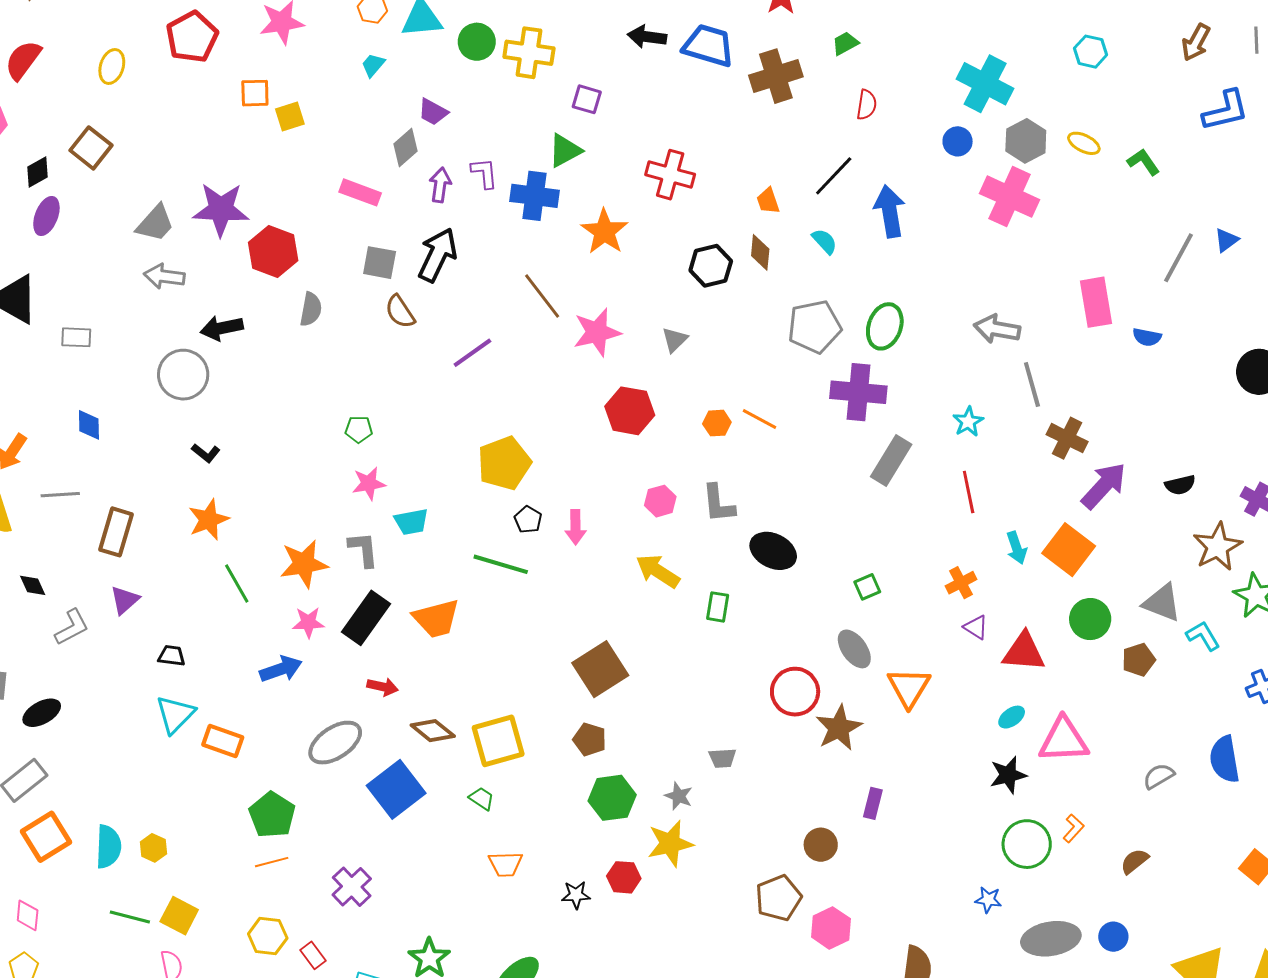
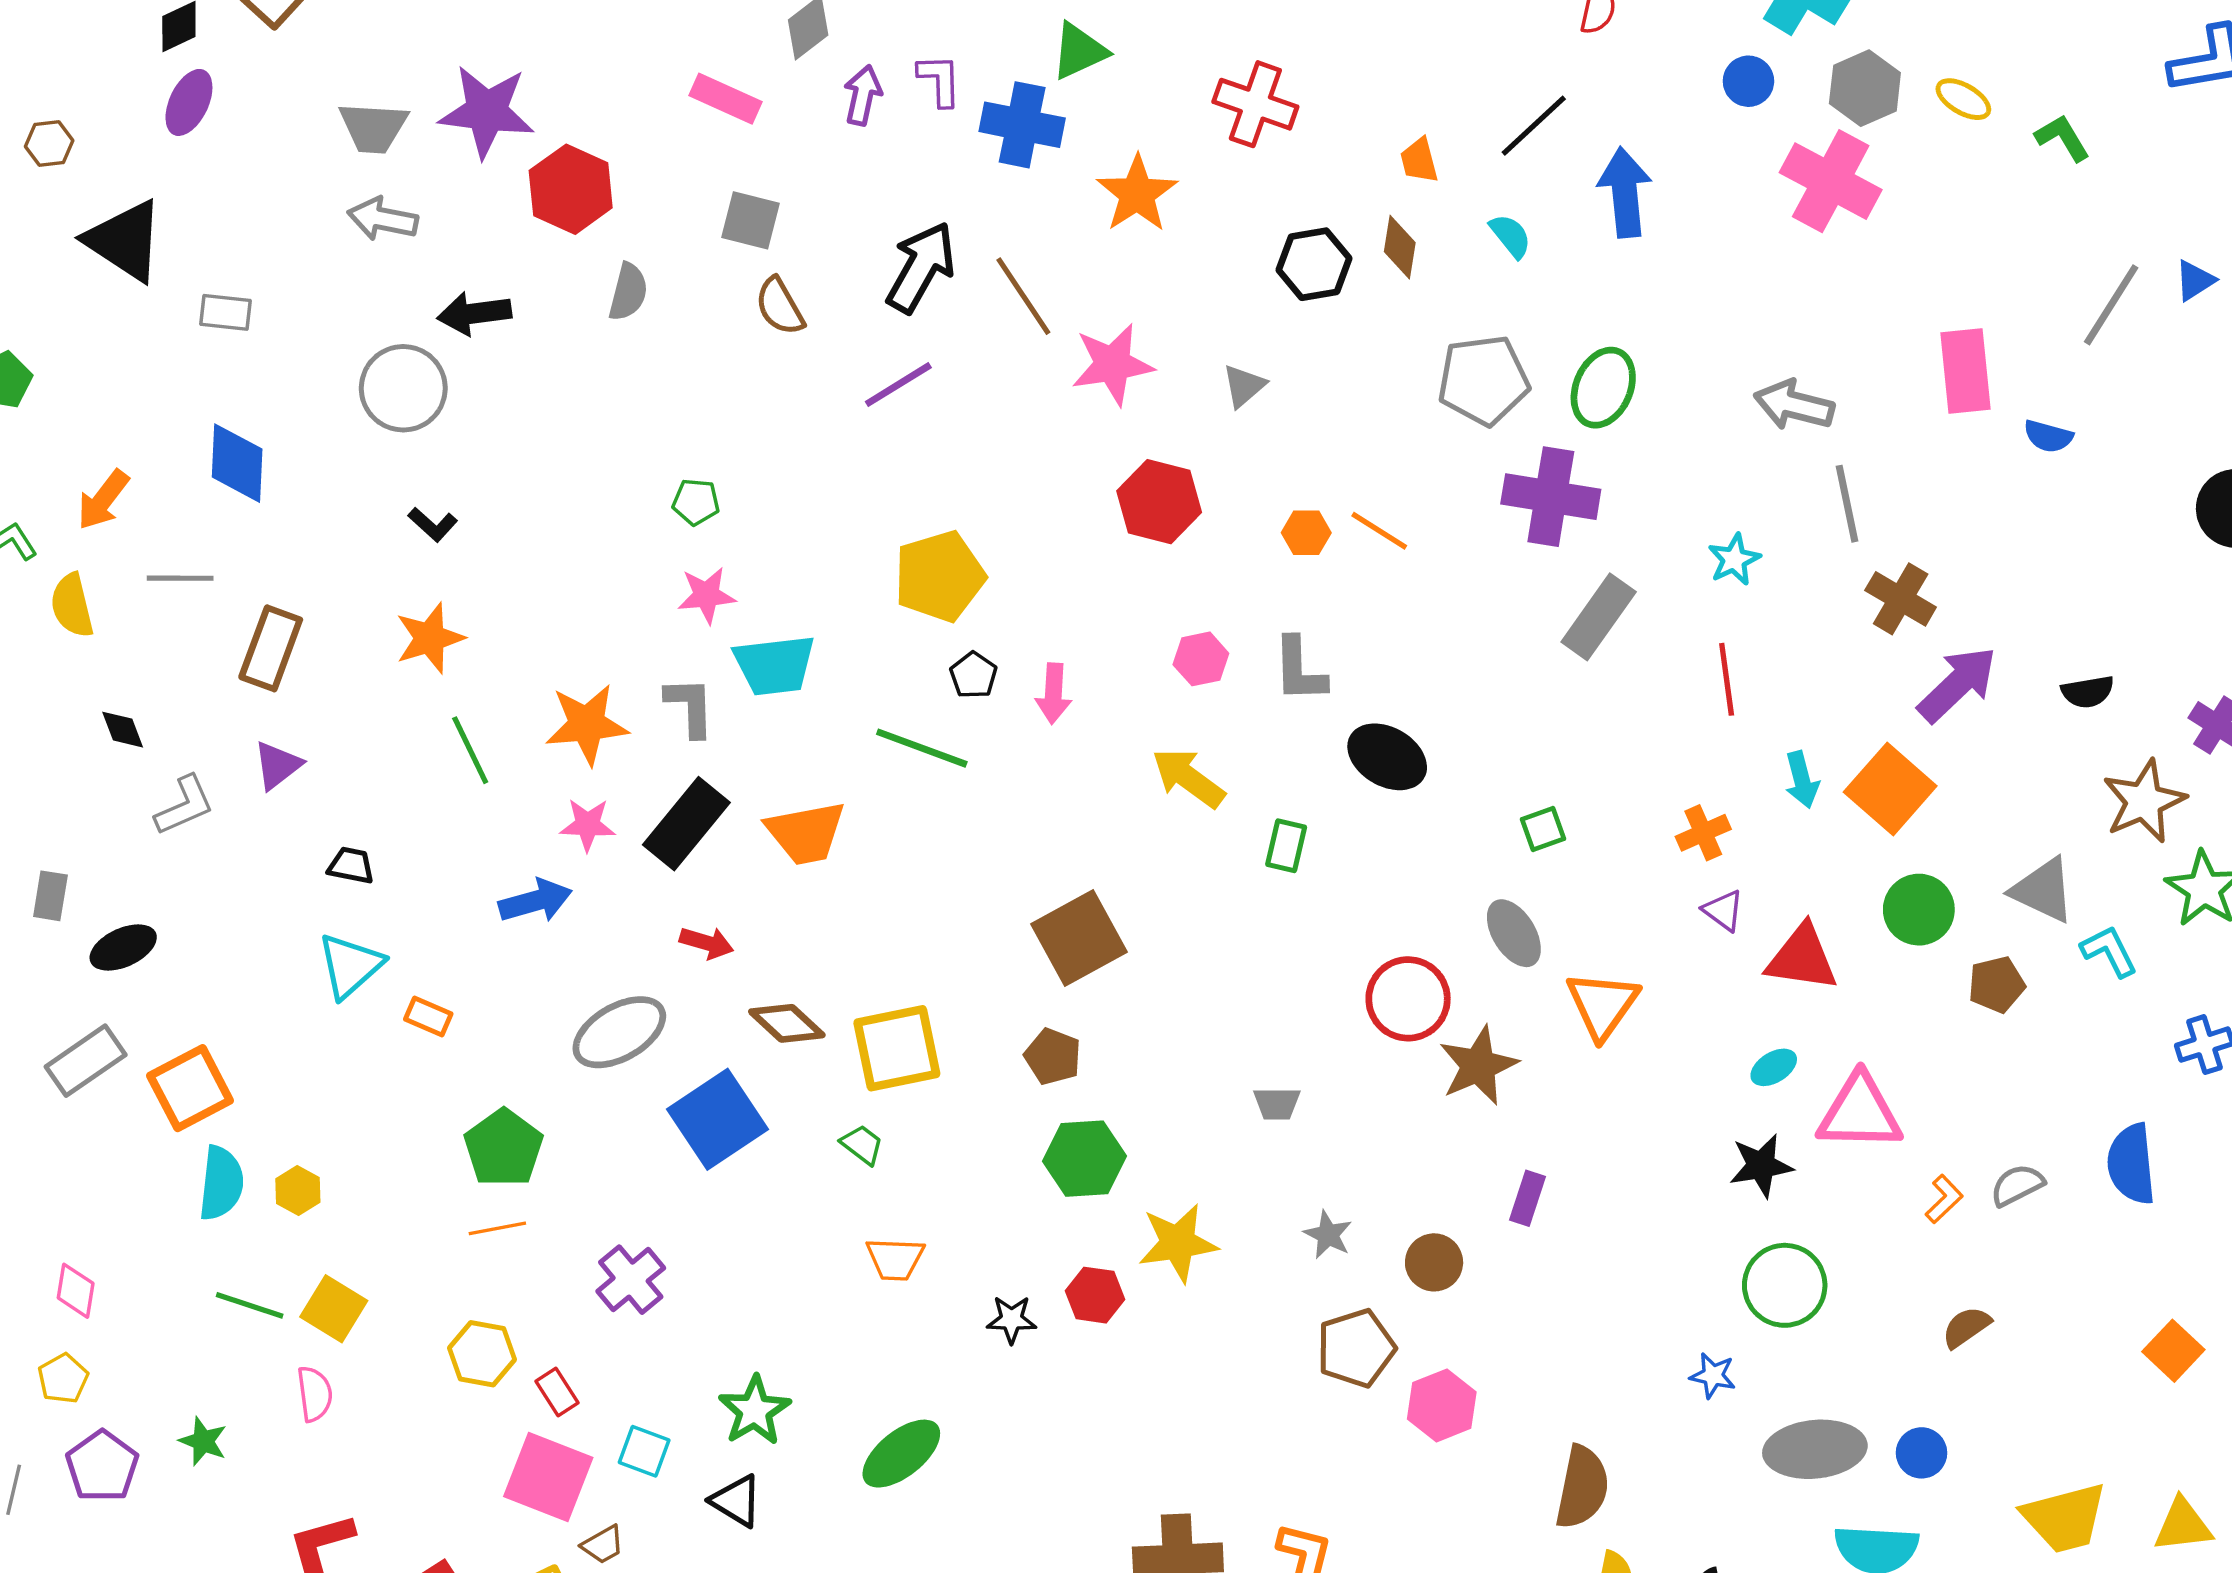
gray trapezoid: (155, 223) -> (373, 127), turned 48
black arrow: (438, 255) -> (921, 267), moved
blue diamond: (89, 425) -> (237, 463), size x1.5
cyan trapezoid: (411, 522) -> (775, 665), size x1.4
orange rectangle: (223, 741) -> (428, 1016), size x0.7
gray star: (679, 796) -> (1328, 1235), moved
orange L-shape: (1073, 828) -> (1944, 1199), moved
orange square: (46, 837) -> (190, 1088), moved

